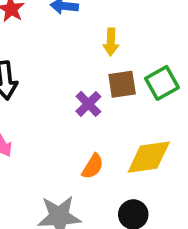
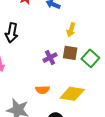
green square: (162, 83) -> (90, 58), turned -36
orange semicircle: (93, 166) -> (42, 90), turned 40

